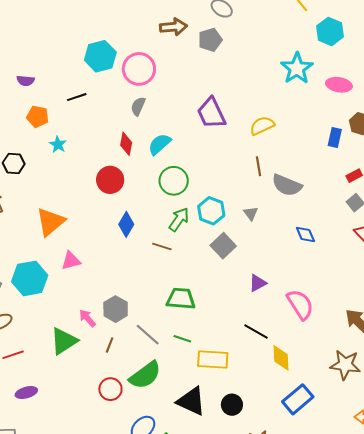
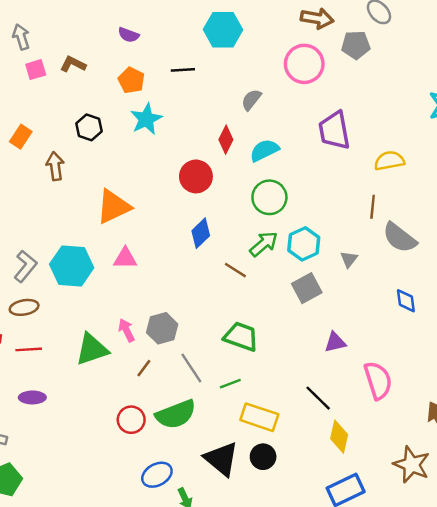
pink circle: (139, 69) -> (304, 64), moved
cyan star: (58, 144) -> (146, 119), size x1.5
green line: (182, 339) -> (230, 384), turned -54
black circle: (232, 405) -> (263, 457), moved

